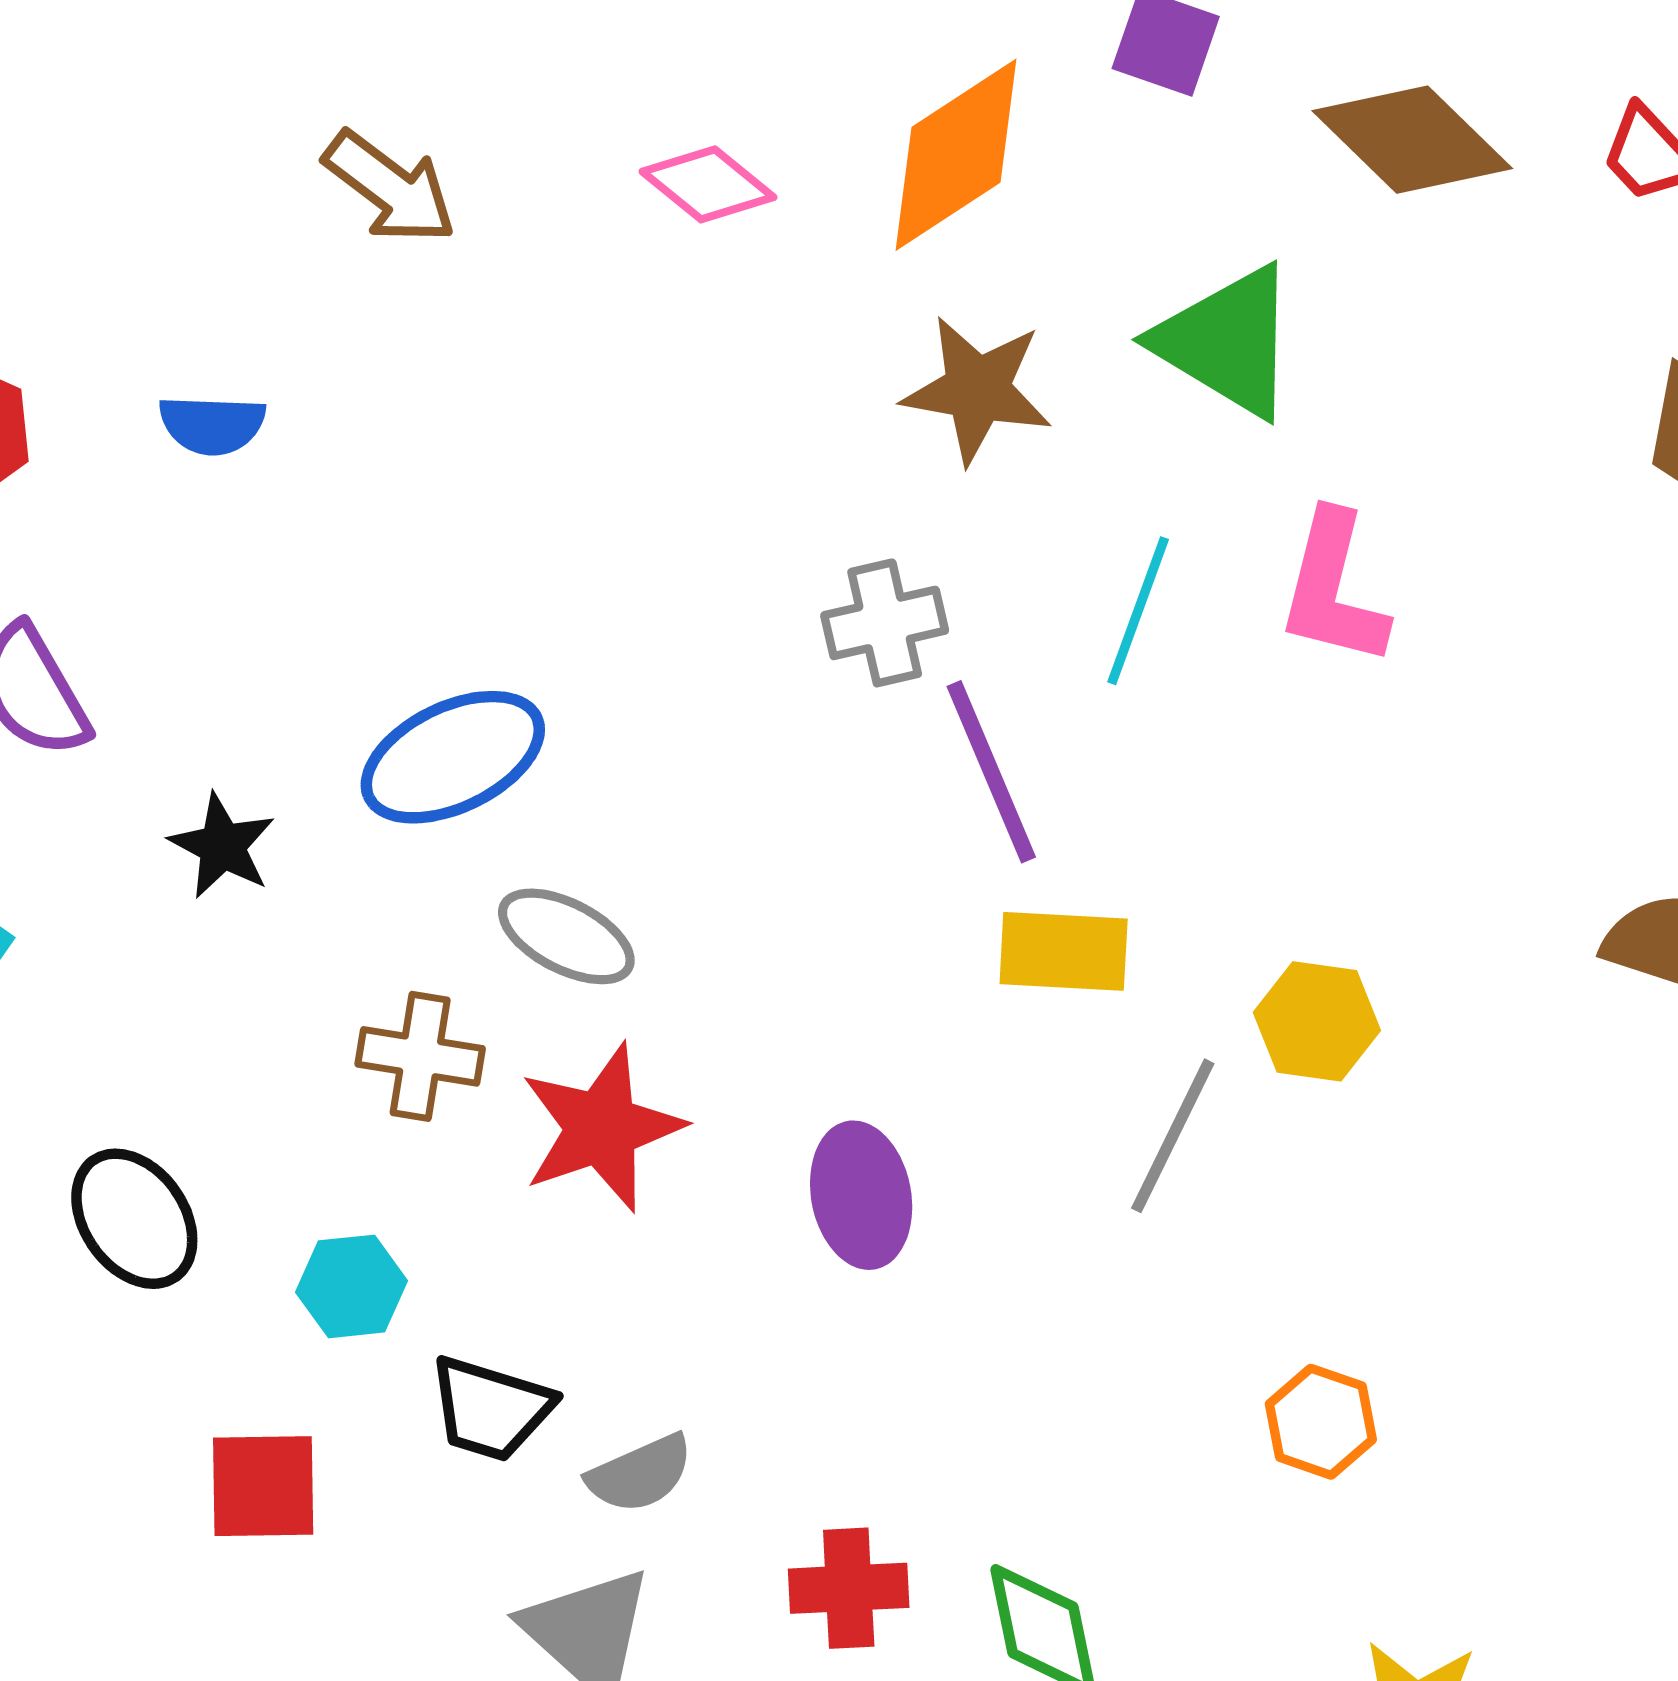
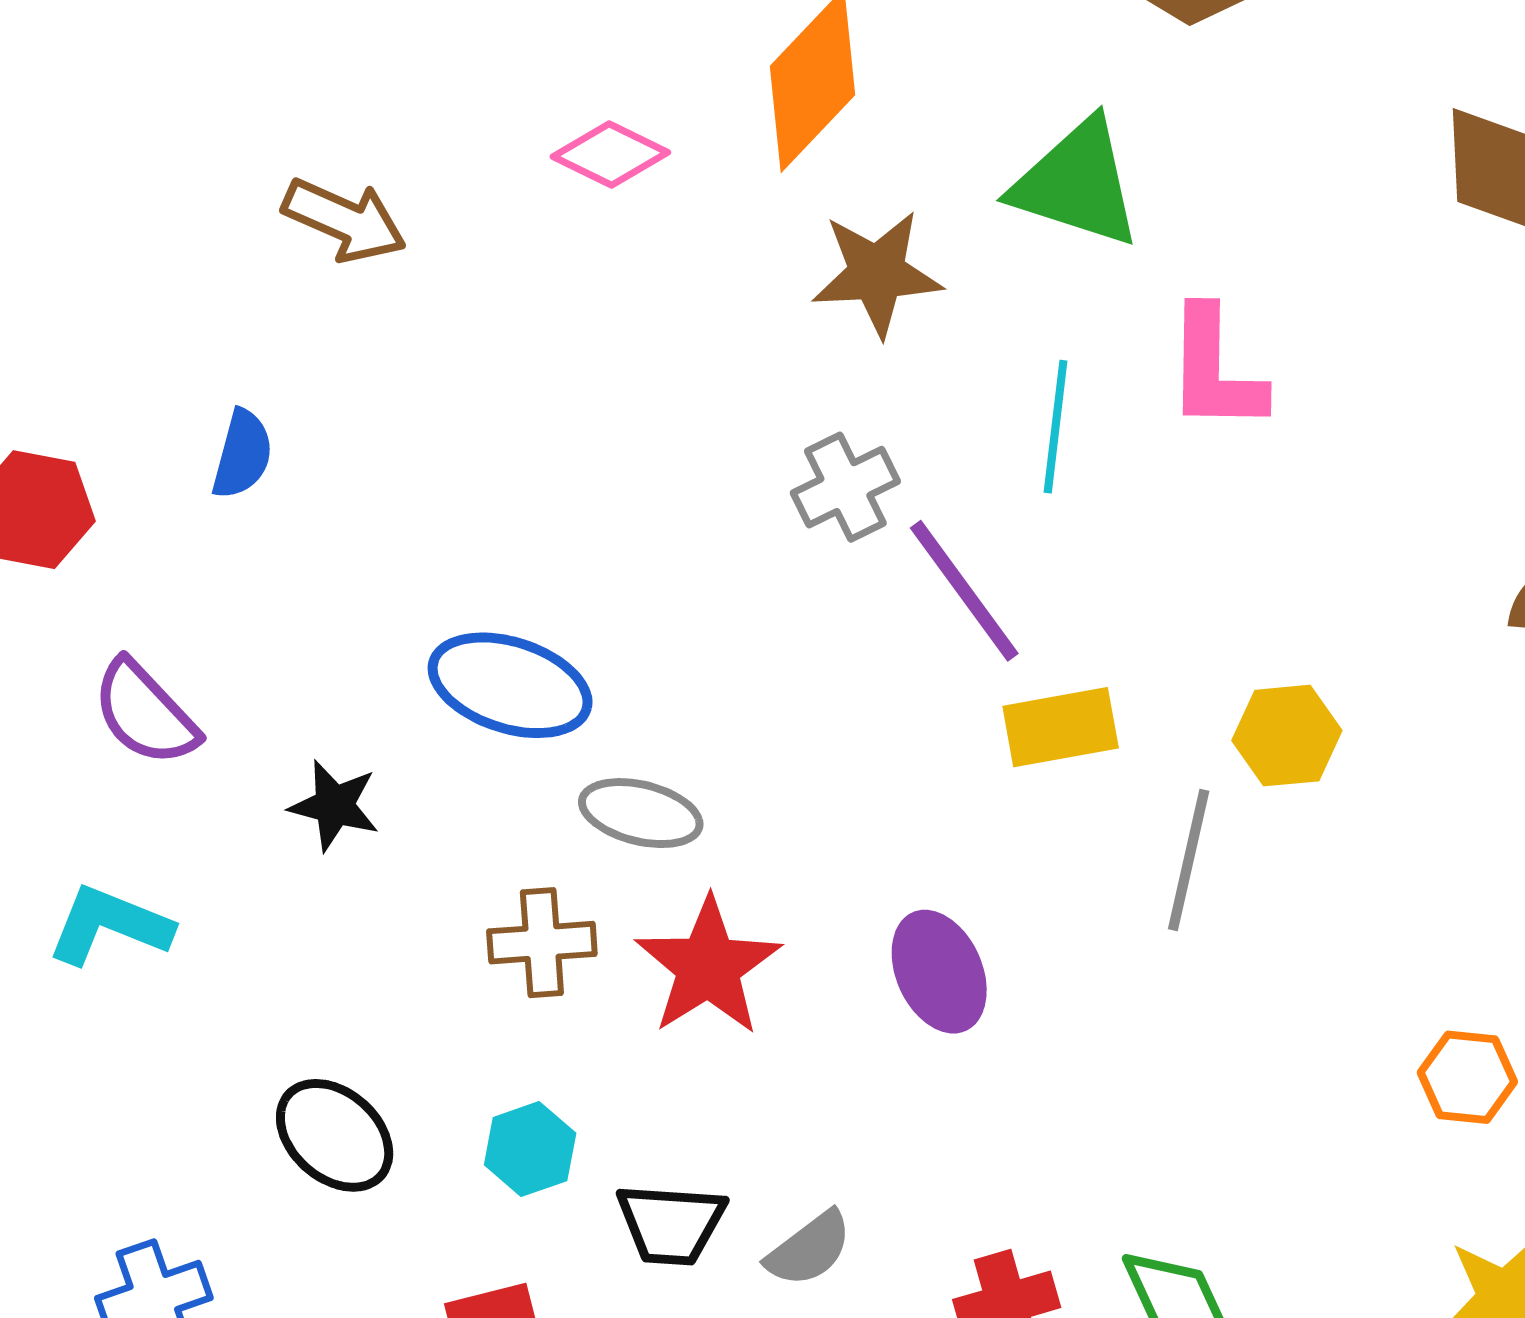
blue semicircle: (212, 425) -> (242, 454), turned -64
blue ellipse: (453, 757) -> (510, 685), turned 57
orange hexagon: (1321, 1422) -> (1467, 1077), moved

